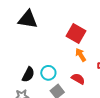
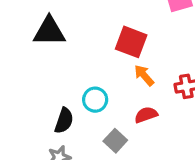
cyan circle: (48, 73) -> (95, 100), moved
red semicircle: (78, 79) -> (146, 115), turned -40

